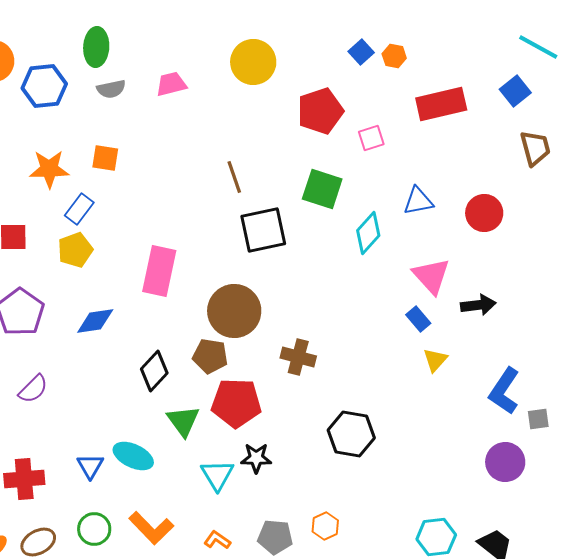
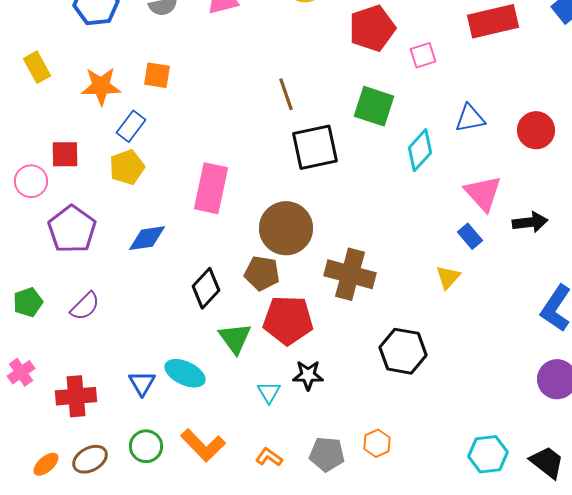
brown cross: (298, 357) -> (350, 274), size x1.4
yellow triangle: (435, 360) -> (448, 277), moved
cyan triangle: (217, 475) -> (269, 392), size x0.7

